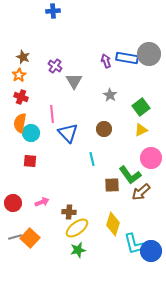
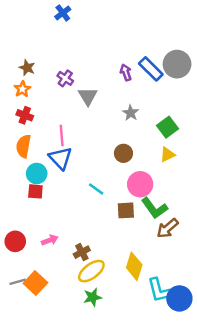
blue cross: (53, 11) -> (63, 13), turned -32
blue rectangle: (127, 58) -> (151, 69), turned 35
cyan circle: (31, 133) -> (37, 174), moved
blue triangle: (68, 133) -> (60, 158), moved
pink circle: (151, 158) -> (140, 184), moved
cyan line: (92, 159) -> (96, 189), moved, turned -40
brown square: (112, 185) -> (126, 210), moved
brown cross: (69, 212) -> (82, 252), turned -32

